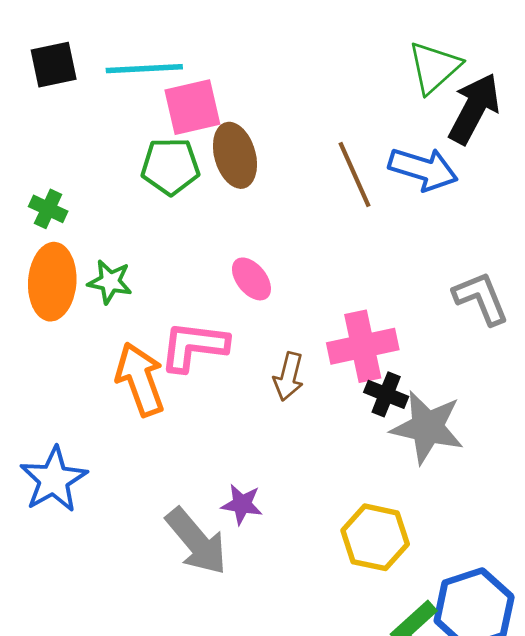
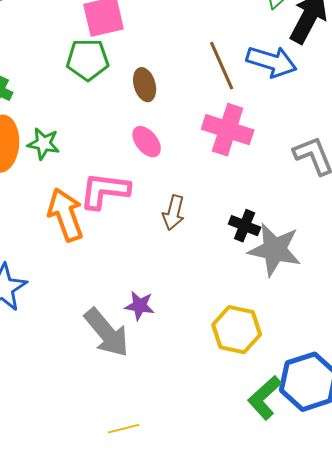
brown ellipse: (235, 155) -> (145, 85), moved, size x0.7
pink cross: (363, 346) -> (228, 130), moved, turned 30

